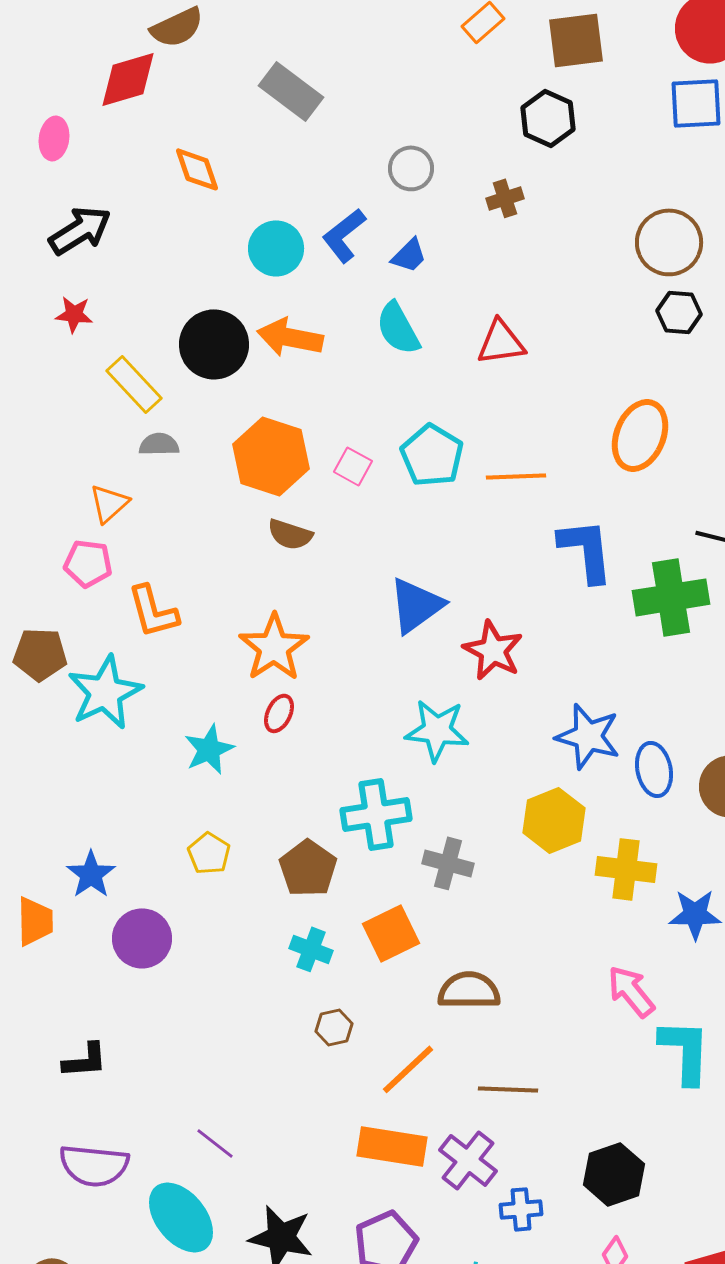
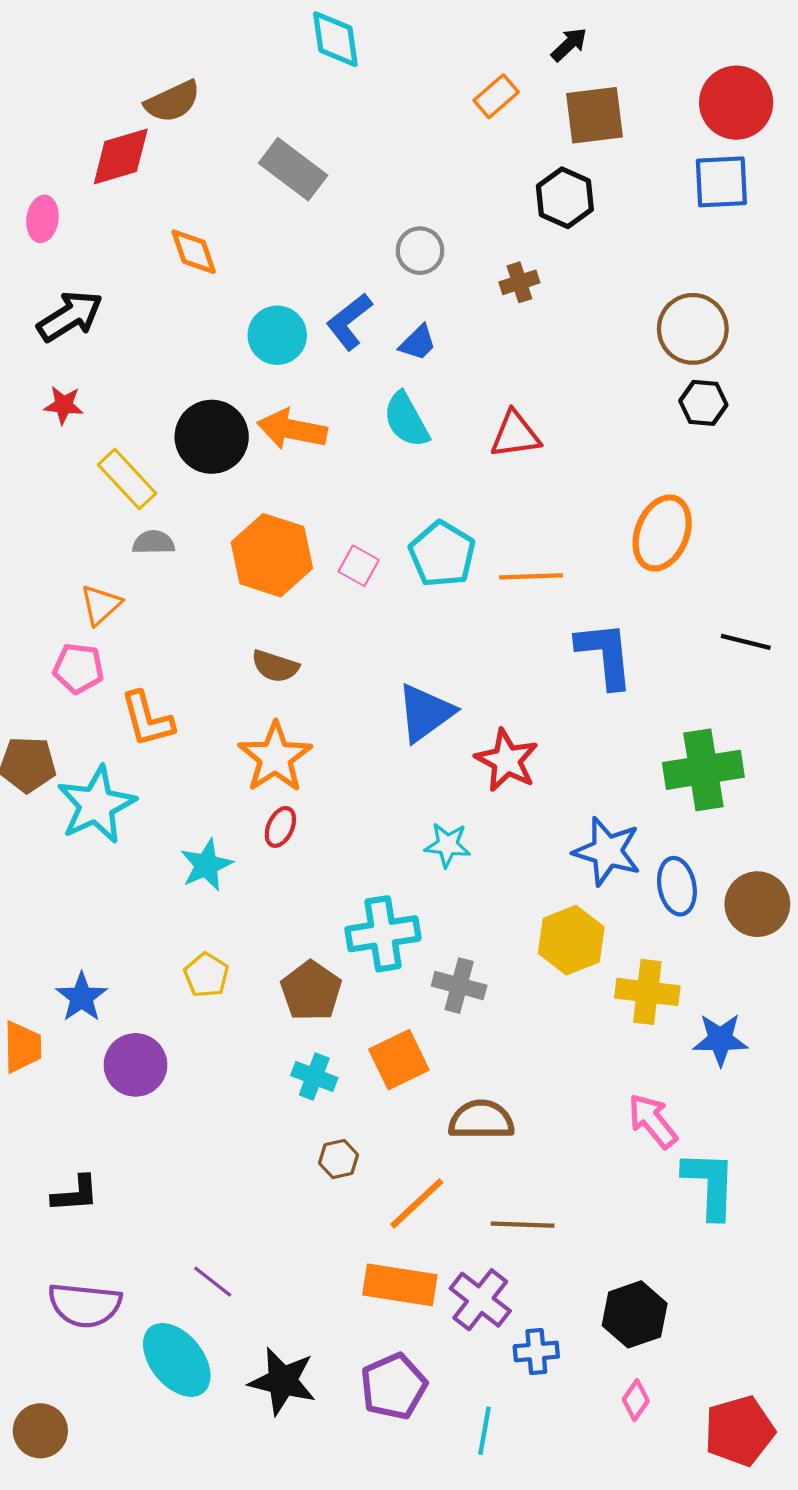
brown semicircle: (290, 534) -> (275, 666), moved
green cross: (671, 597) -> (703, 770), moved
cyan star: (437, 730) -> (447, 845), size x0.7

